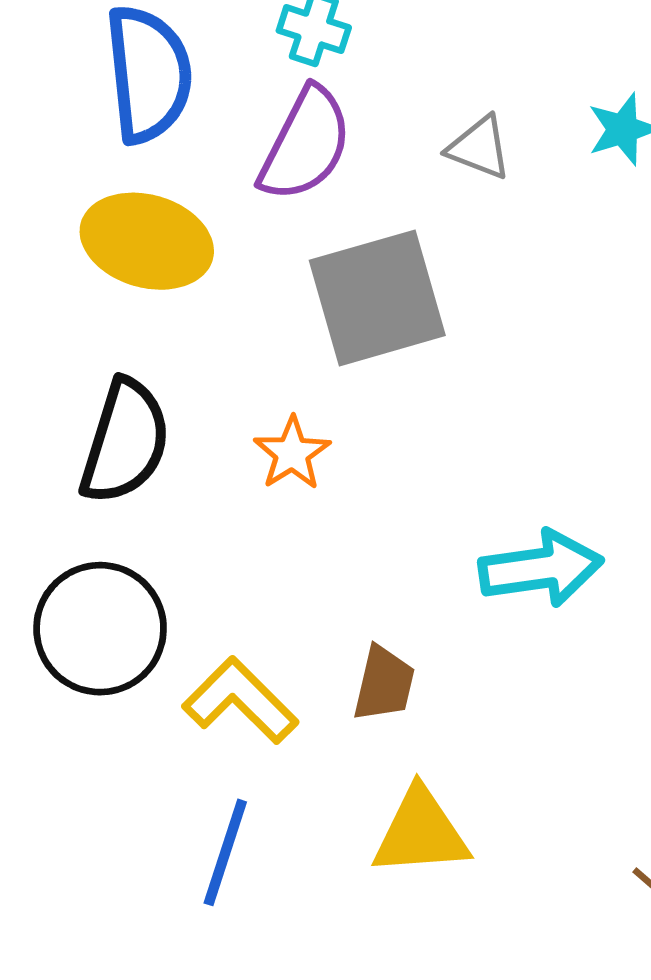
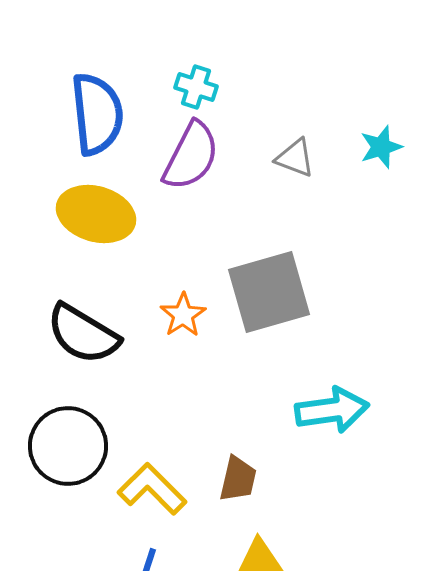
gray square: (377, 298) -> (269, 292), moved
black semicircle: (125, 442) -> (83, 334), turned 104
orange star: (292, 453) -> (183, 315), moved

